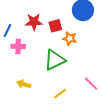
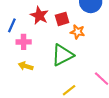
red star: (34, 22) -> (39, 15), turned 30
yellow arrow: (24, 84) -> (26, 66), moved

